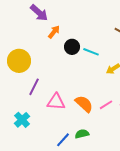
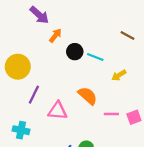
orange semicircle: (84, 104) -> (88, 96), moved
pink line: (106, 105) -> (111, 114), turned 32
cyan cross: (22, 120) -> (21, 130), turned -35

